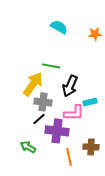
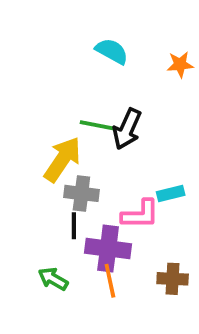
black arrow: (70, 86) -> (127, 129), moved
black line: (39, 119) -> (74, 226), turned -48
orange line: (69, 157) -> (110, 281), moved

